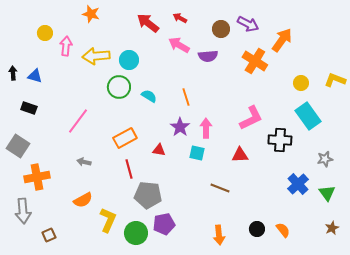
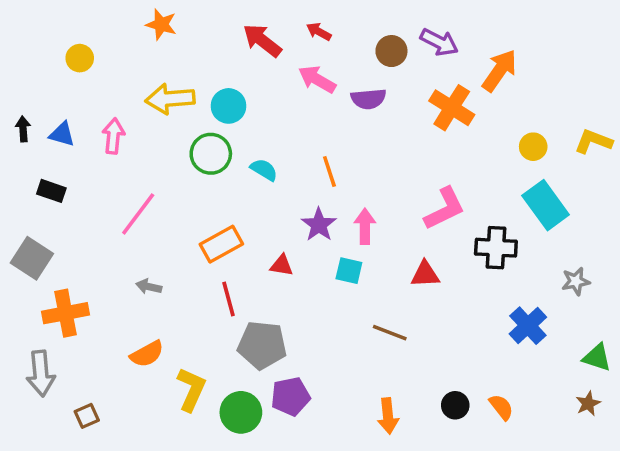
pink arrow: (66, 46) -> (113, 136), moved
green triangle: (327, 193) -> (597, 357), moved, turned -36

